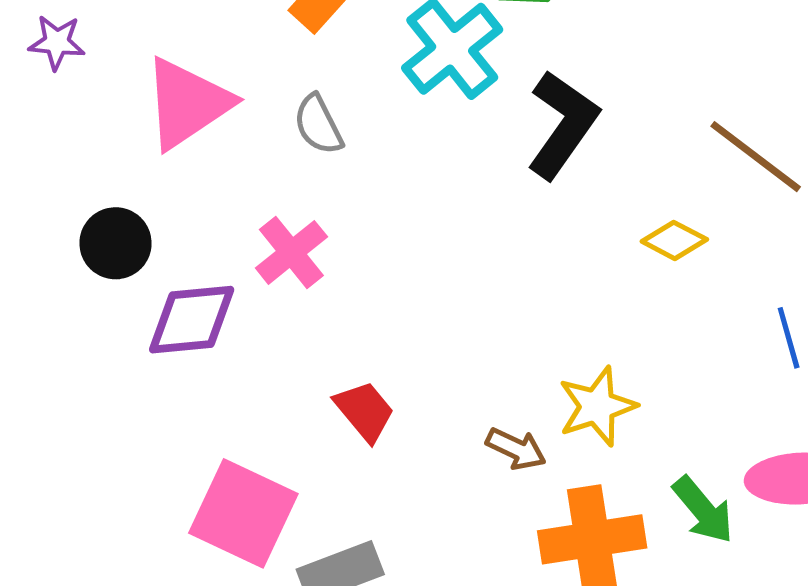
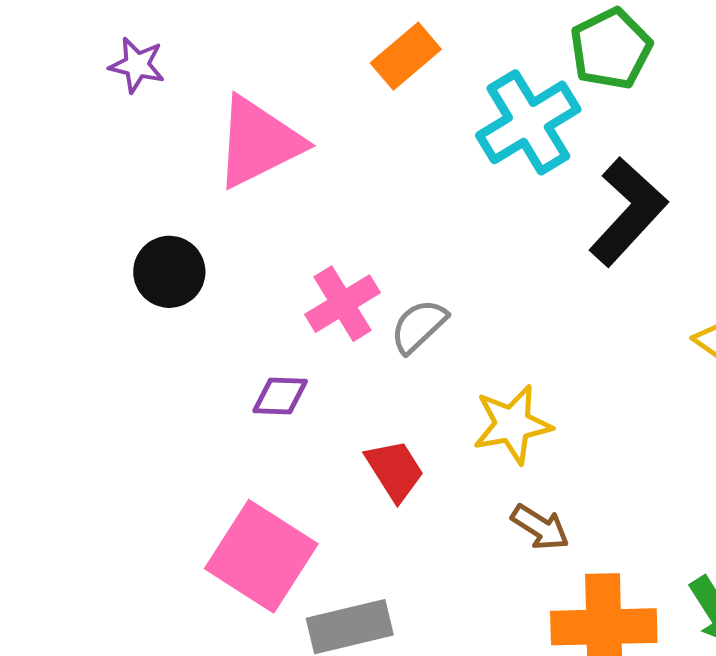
gray semicircle: (318, 125) -> (419, 326), moved, turned 66
purple diamond: (192, 320) -> (280, 396), moved, size x0.6
yellow star: (597, 406) -> (512, 424), moved

